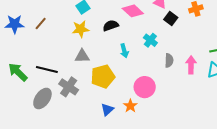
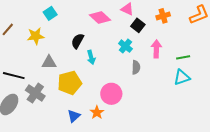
black semicircle: (111, 26) -> (78, 41), moved, turned -42
yellow star: (81, 29) -> (36, 36), moved
cyan cross: (150, 40) -> (125, 46), moved
pink arrow: (191, 65) -> (156, 49), moved

